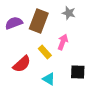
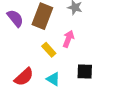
purple semicircle: (14, 23) -> (15, 18), turned 72
red semicircle: (22, 64) -> (24, 77), moved

